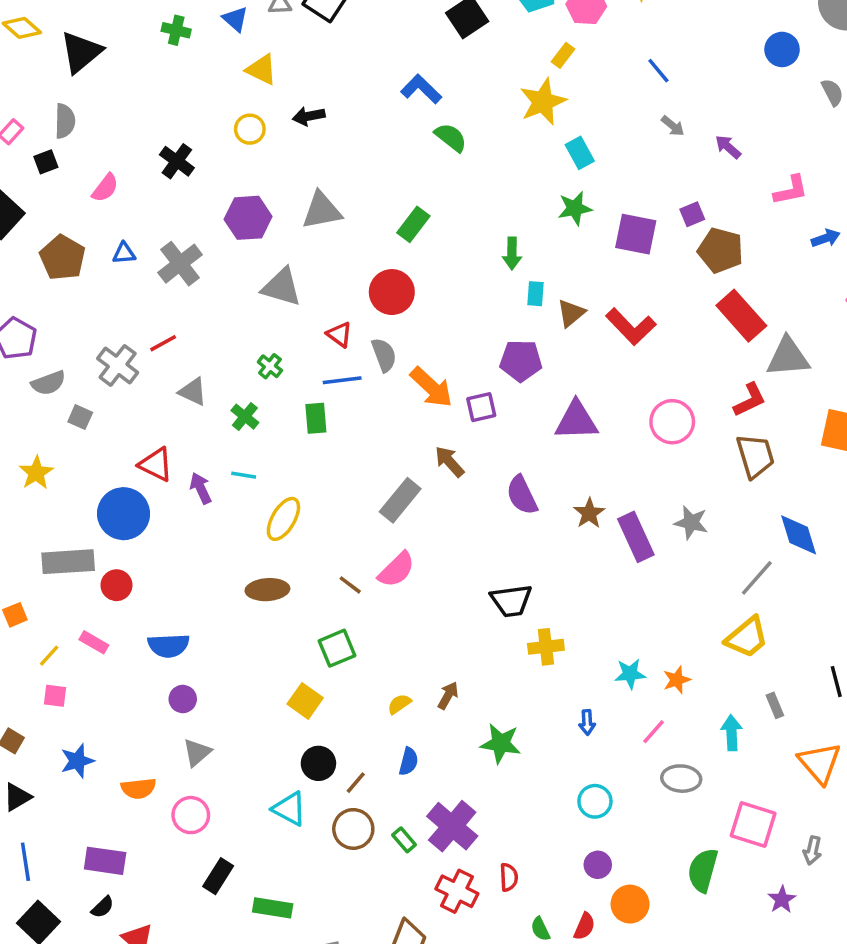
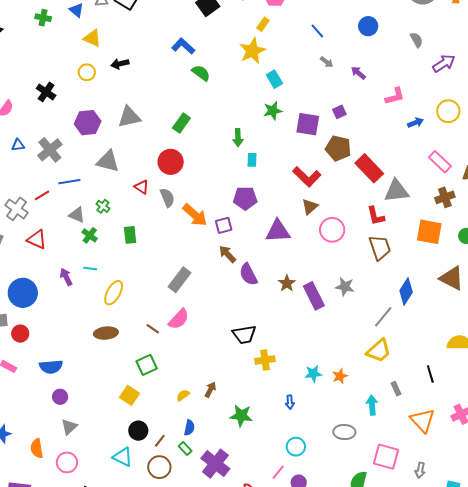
blue circle: (782, 49) -> (368, 26), moved
brown pentagon: (721, 250) -> (338, 148), moved
brown triangle: (571, 313) -> (310, 207), moved
blue line: (342, 380) -> (69, 182), moved
gray triangle: (193, 392) -> (77, 215), moved
red L-shape: (750, 400) -> (376, 216), turned 105
brown arrow: (449, 462) -> (227, 254), moved
red triangle: (156, 464) -> (37, 239), moved
blue diamond: (799, 535) -> (406, 291), turned 52
pink line: (654, 732) -> (278, 472), moved
orange semicircle: (139, 788) -> (37, 448), turned 90
green rectangle: (404, 840) -> (185, 448), moved

